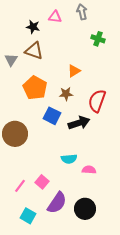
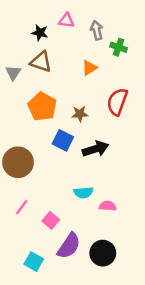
gray arrow: (82, 12) -> (97, 30), moved
orange triangle: (74, 71) -> (89, 68), moved
red semicircle: (97, 101) -> (117, 102), moved
pink line: (20, 186) -> (22, 207), moved

